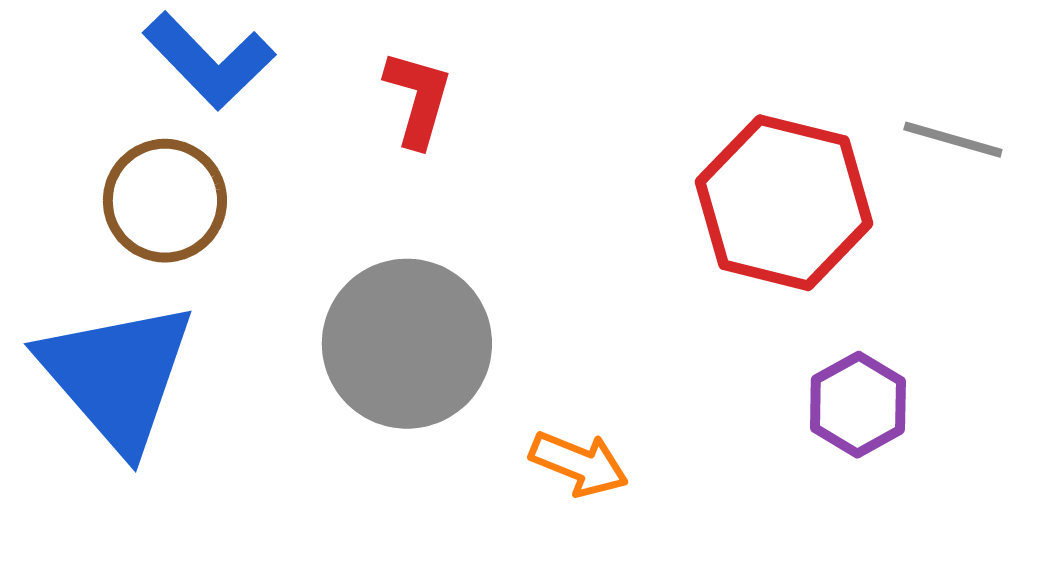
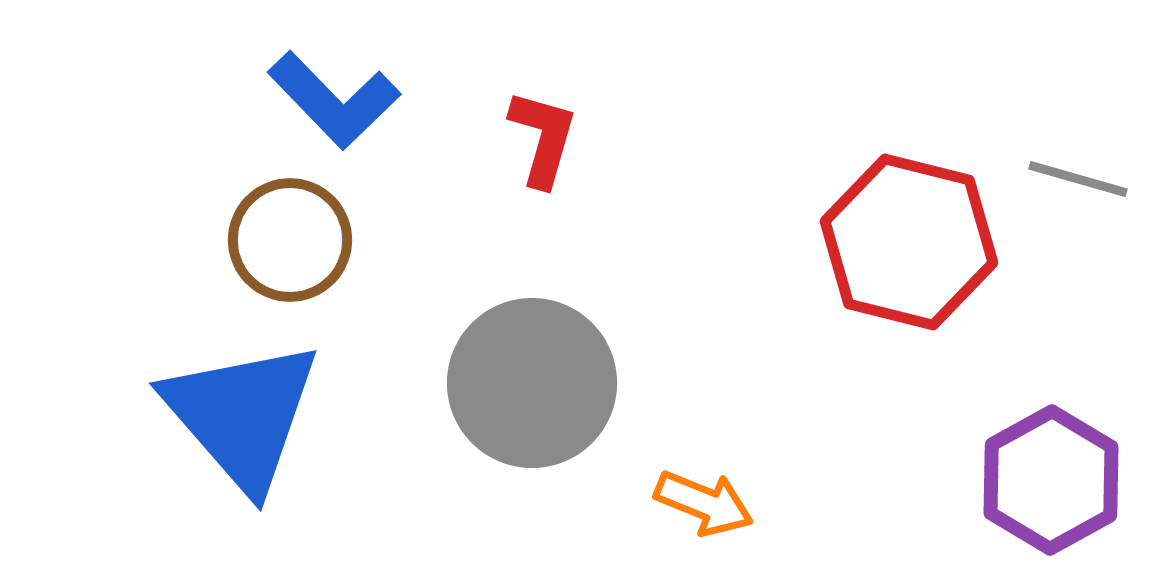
purple hexagon: (858, 405) -> (1051, 480), moved, size x1.4

